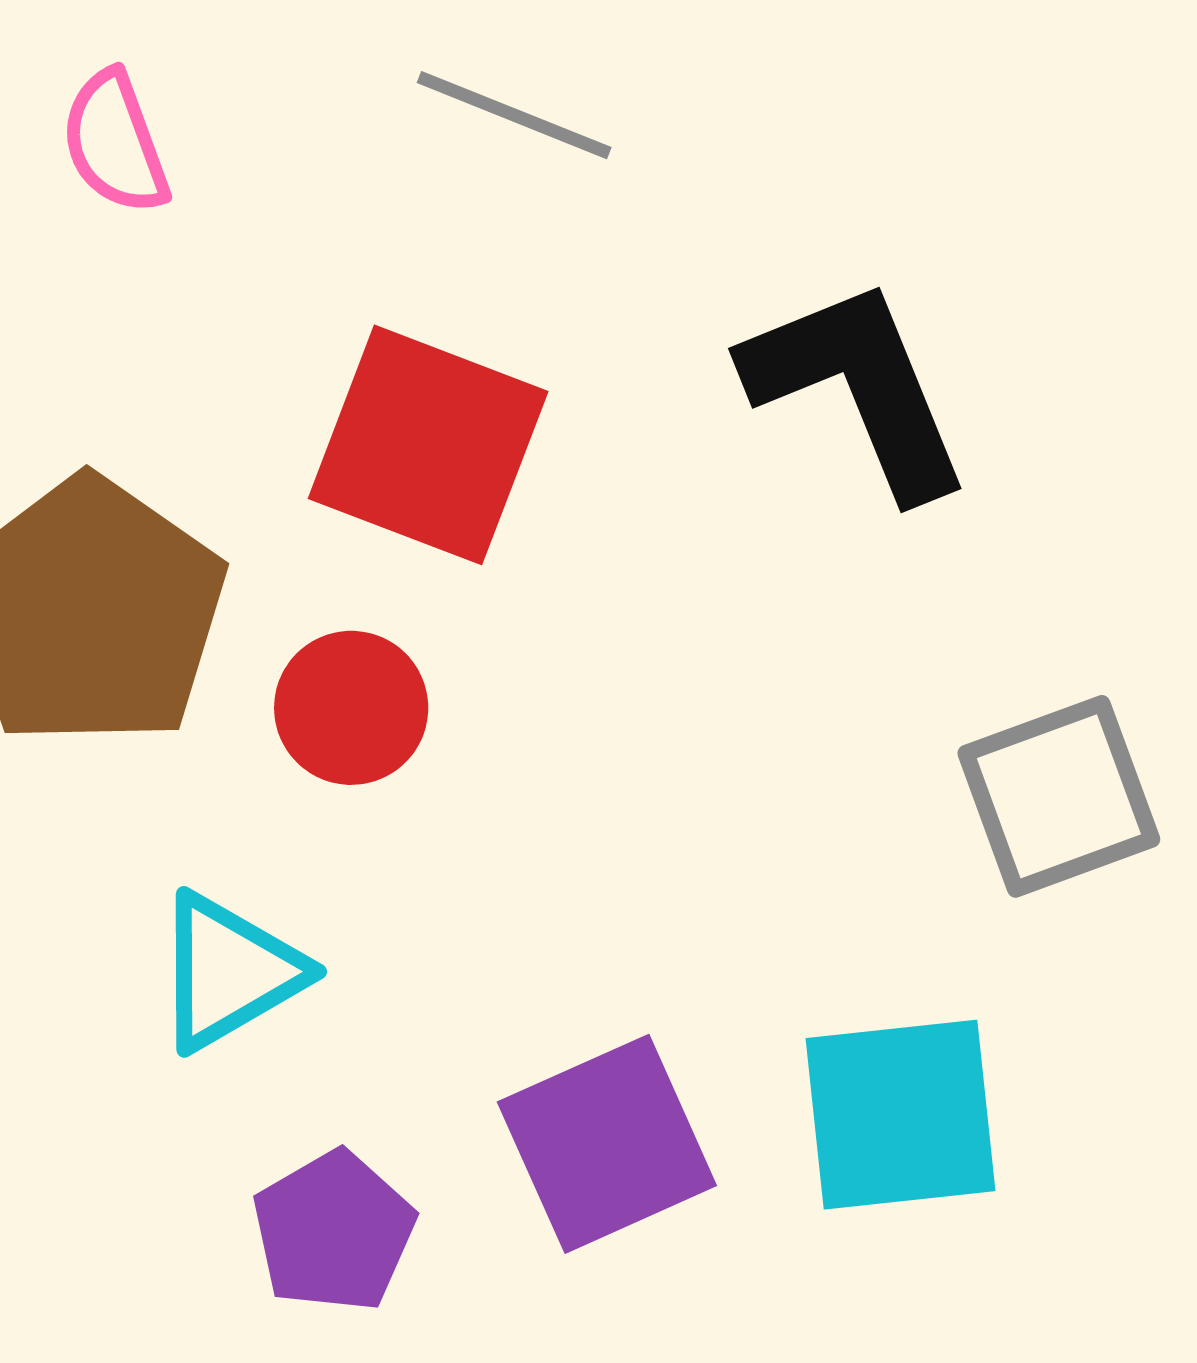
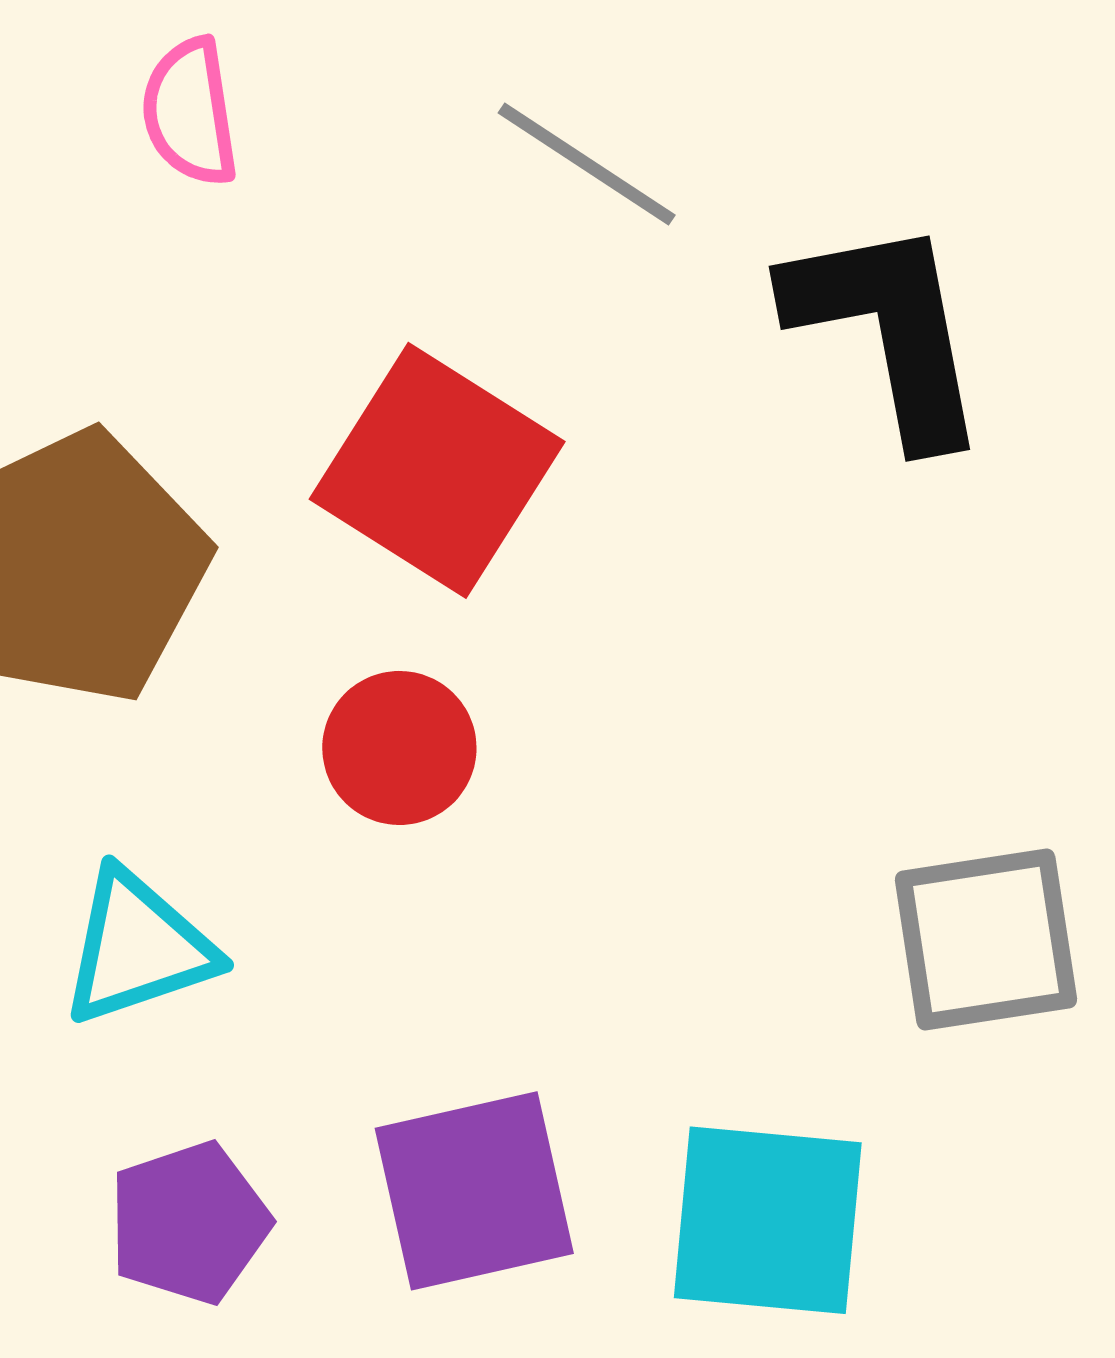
black L-shape: (858, 388) -> (888, 330), moved
red circle: (351, 708) -> (399, 748), moved

